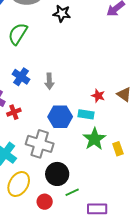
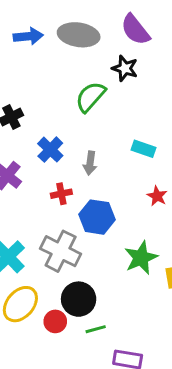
green semicircle: (18, 34) -> (91, 97), moved
red cross: (14, 112) -> (61, 194), moved
cyan rectangle: (86, 114) -> (143, 149), moved
red circle: (45, 202) -> (55, 321), moved

